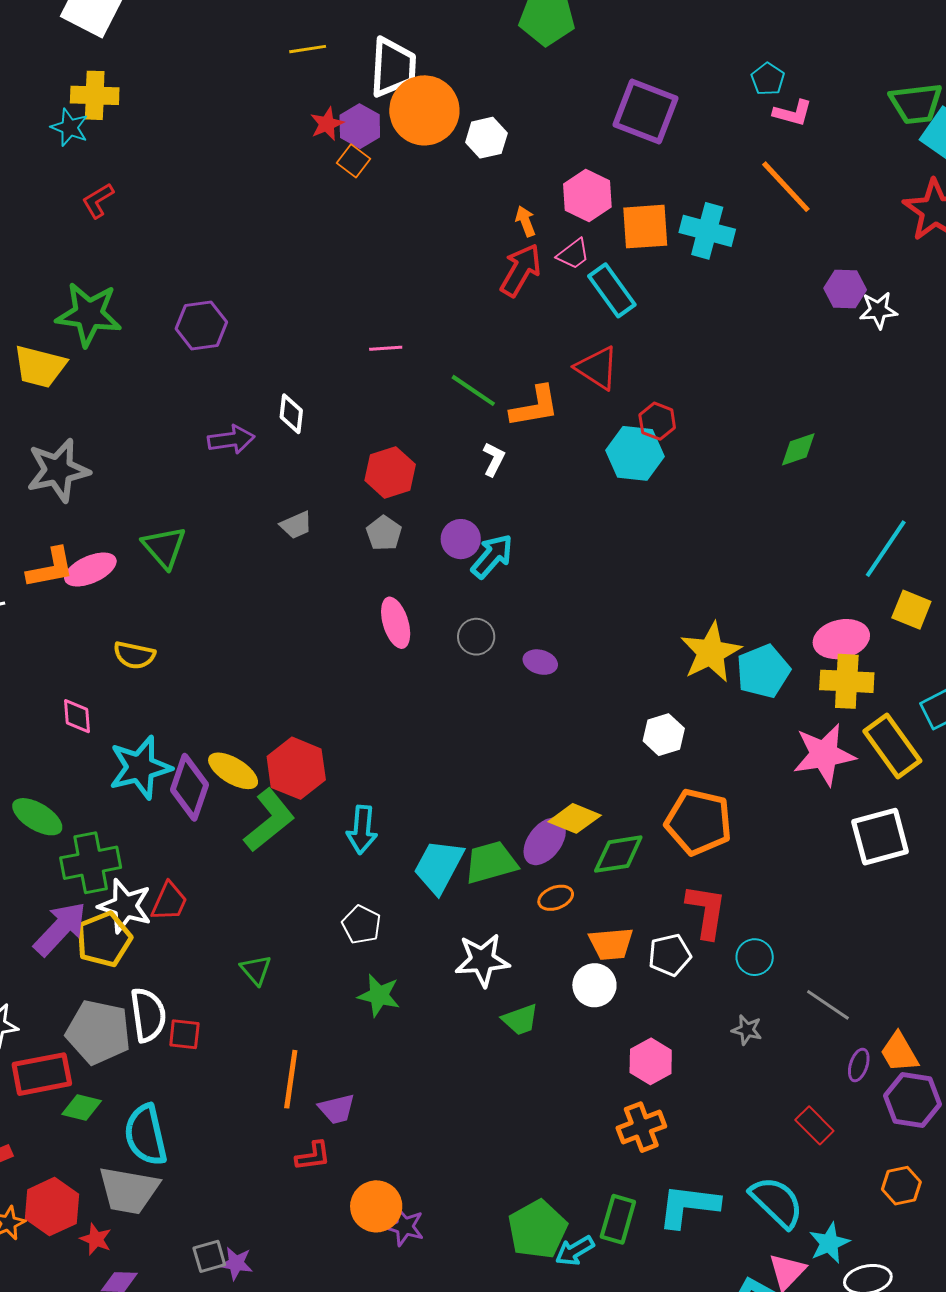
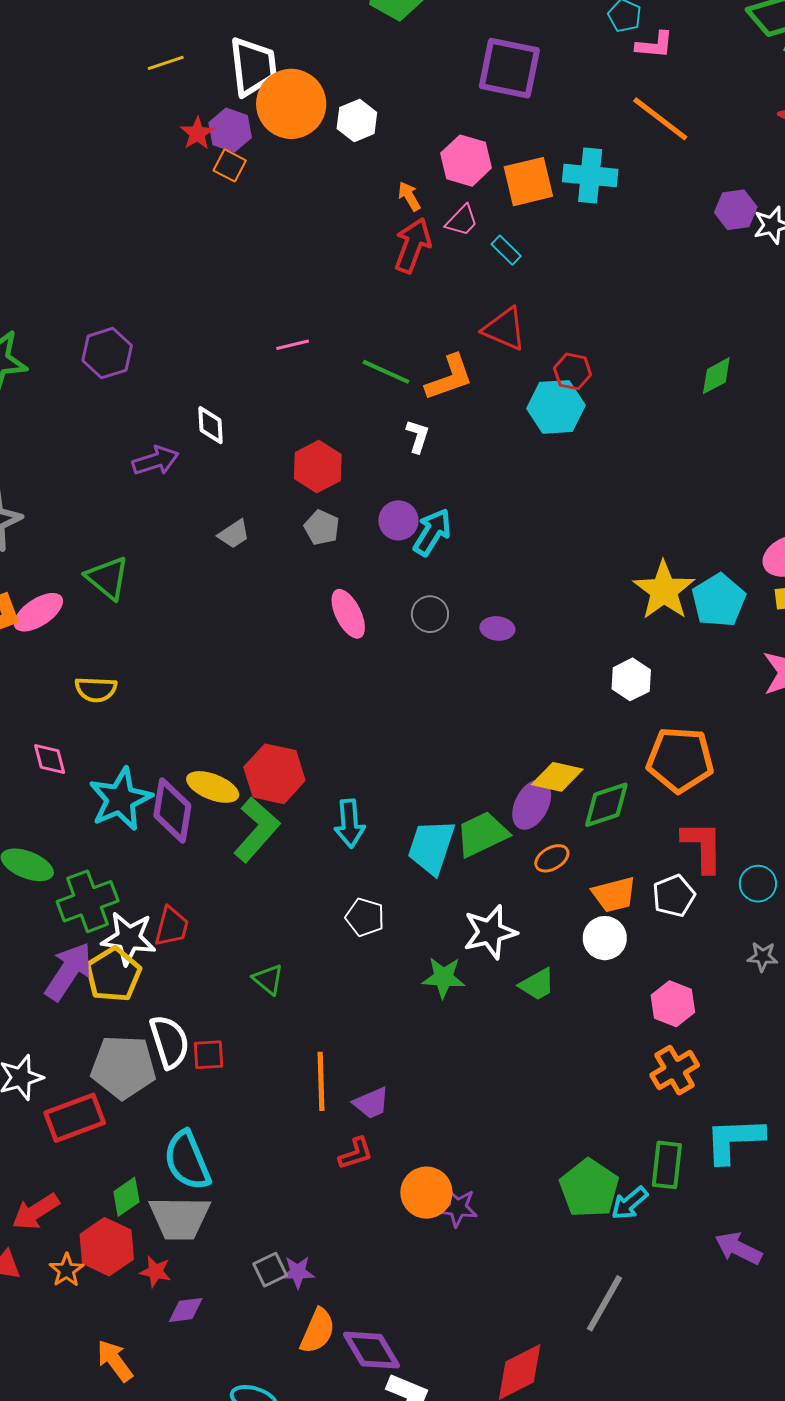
cyan rectangle: (612, 290) -> (506, 250), size x0.6
green star: (379, 995) -> (444, 977), moved
green diamond: (82, 1108) -> (126, 1197), moved, turned -39

